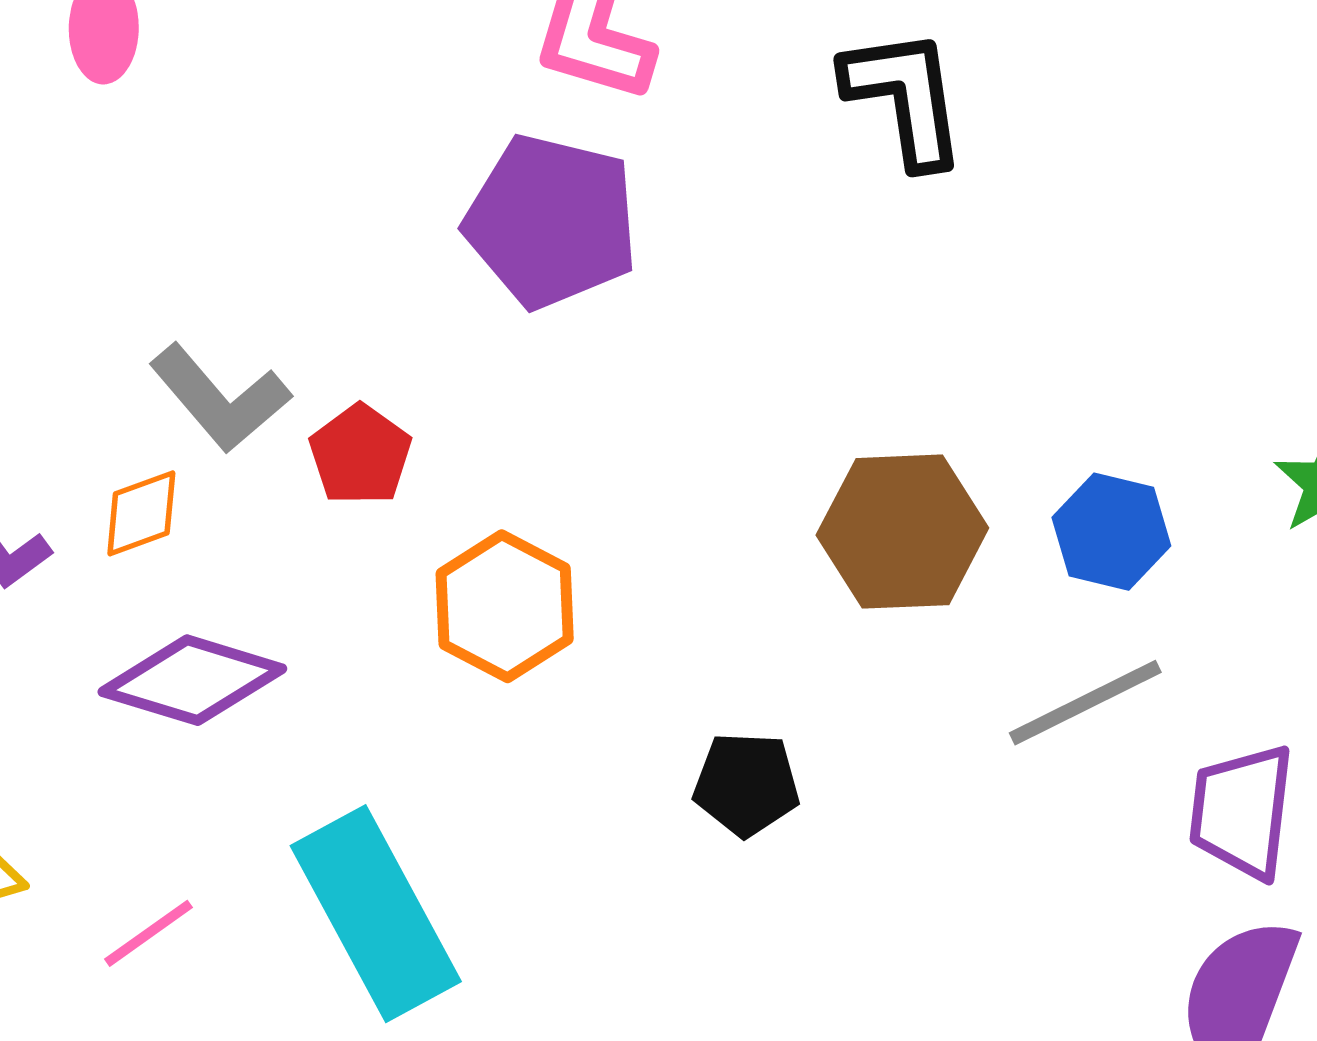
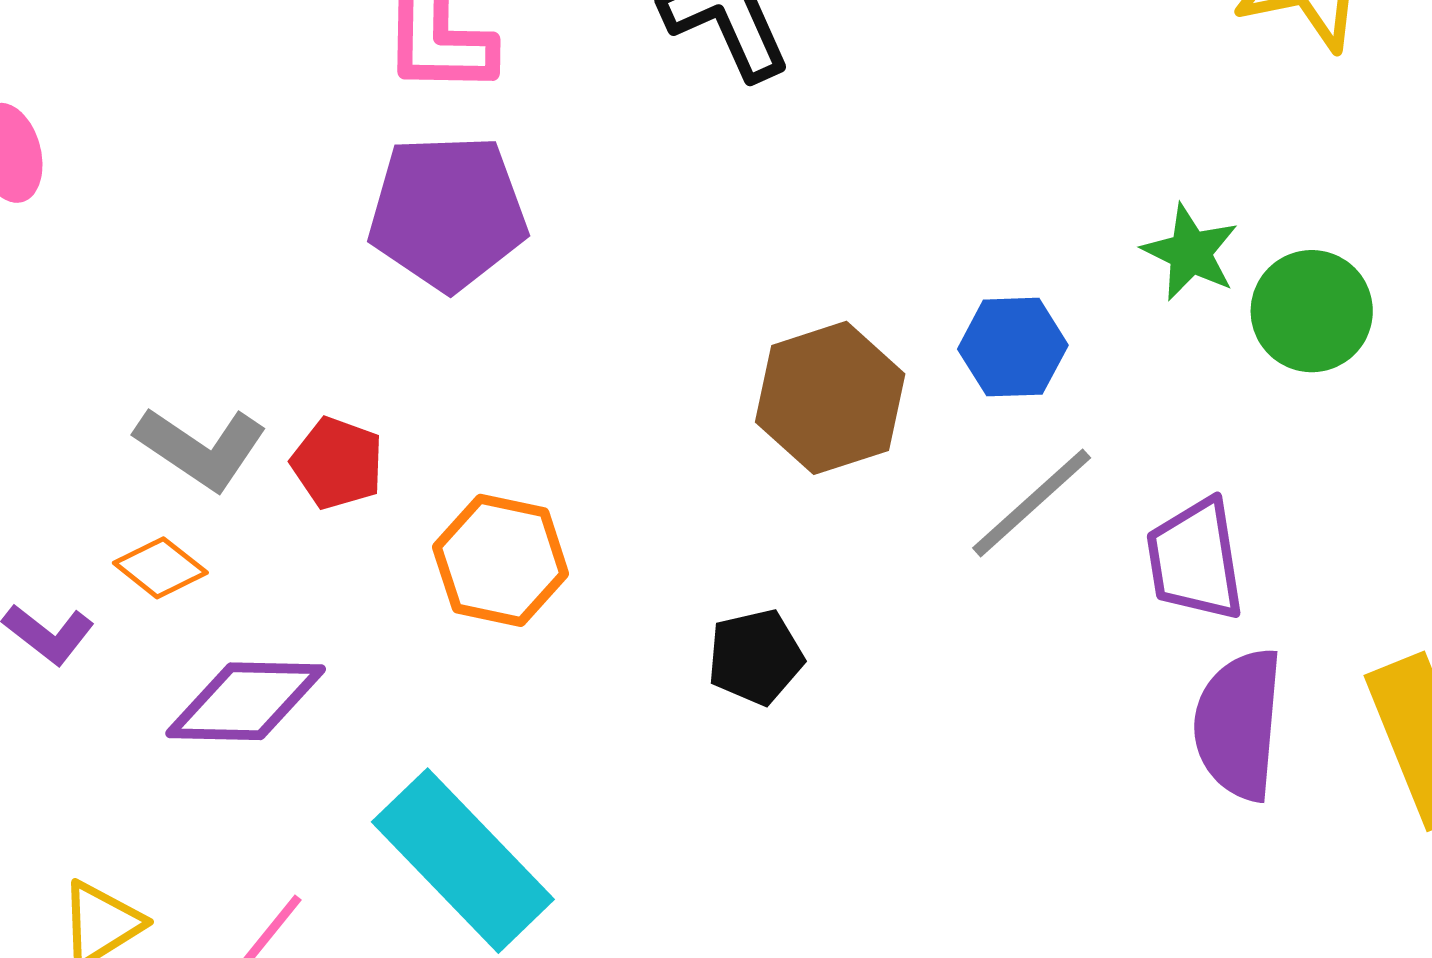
orange diamond: (141, 513) -> (160, 568), turned 74

